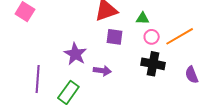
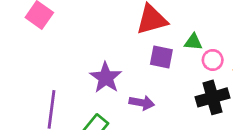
green triangle: (143, 18) -> (193, 42), moved
black cross: (153, 64) -> (212, 97), turned -30

